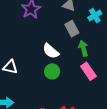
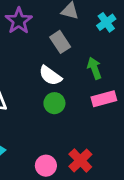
gray rectangle: (72, 29) -> (60, 42), moved
pink rectangle: (88, 71) -> (104, 99), turned -66

